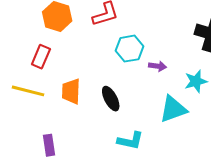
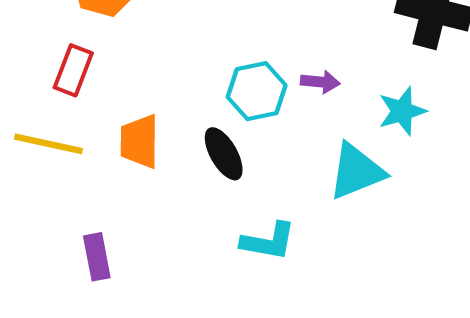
cyan hexagon: (129, 49) -> (257, 91), moved

